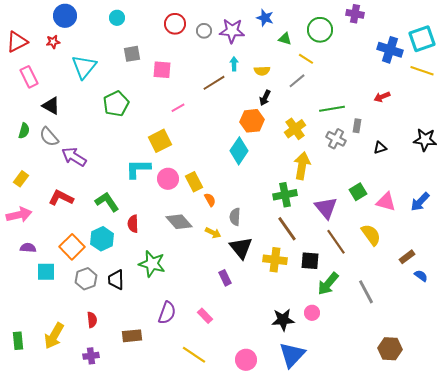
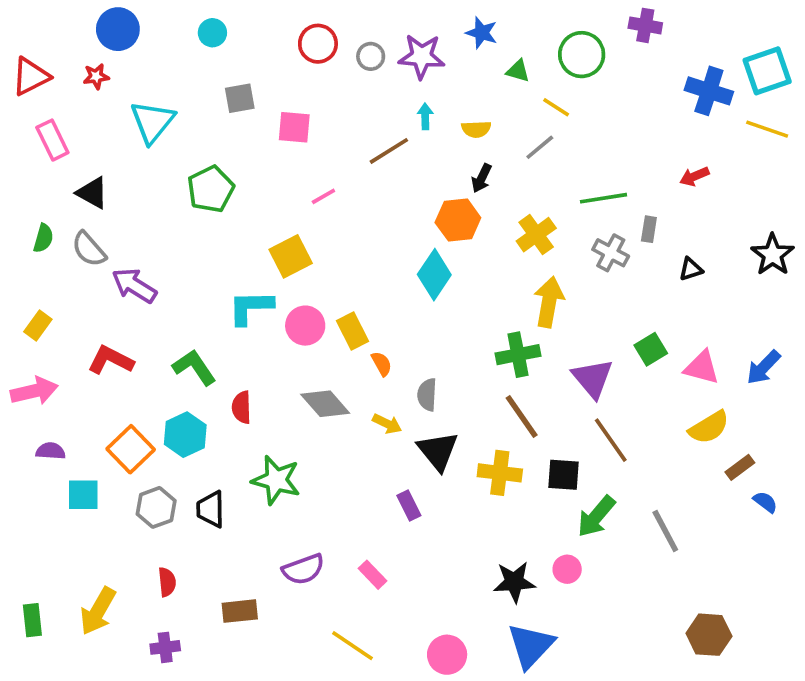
black star: (425, 140) -> (773, 255), turned 30
yellow semicircle: (371, 235) -> (709, 427), moved, turned 95
purple semicircle: (167, 313) -> (303, 569), turned 50

